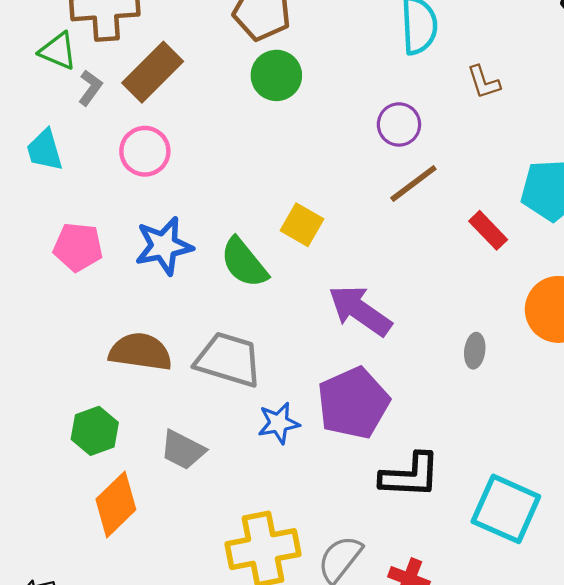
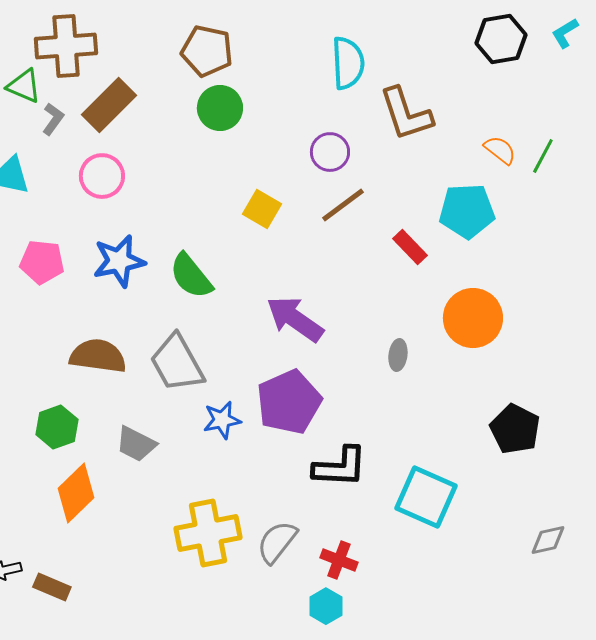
brown L-shape: (484, 82) -> (406, 114), size x1.8
yellow square: (302, 225) -> (262, 209), moved
gray trapezoid: (228, 360) -> (177, 363), turned -136

